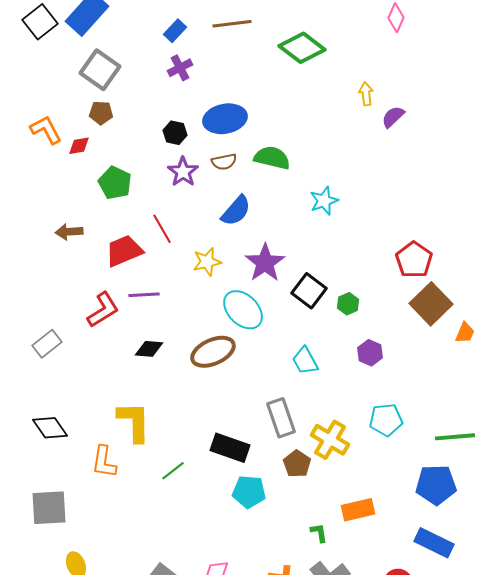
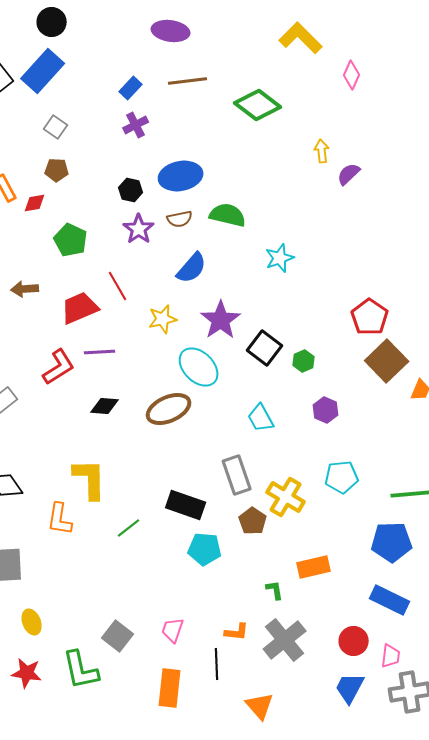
gray square: (100, 70) -> (56, 127), size x0.6

